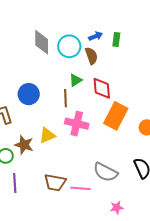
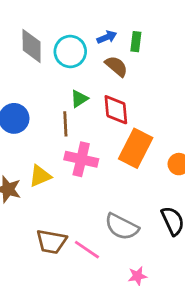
brown semicircle: (91, 56) -> (116, 66), moved, turned -30
pink line: (80, 188) -> (87, 250), turned 30

